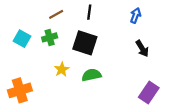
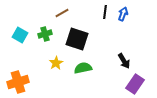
black line: (89, 12) -> (105, 12), moved
brown line: (56, 14) -> (62, 13), moved
black arrow: (142, 48) -> (124, 61), moved

